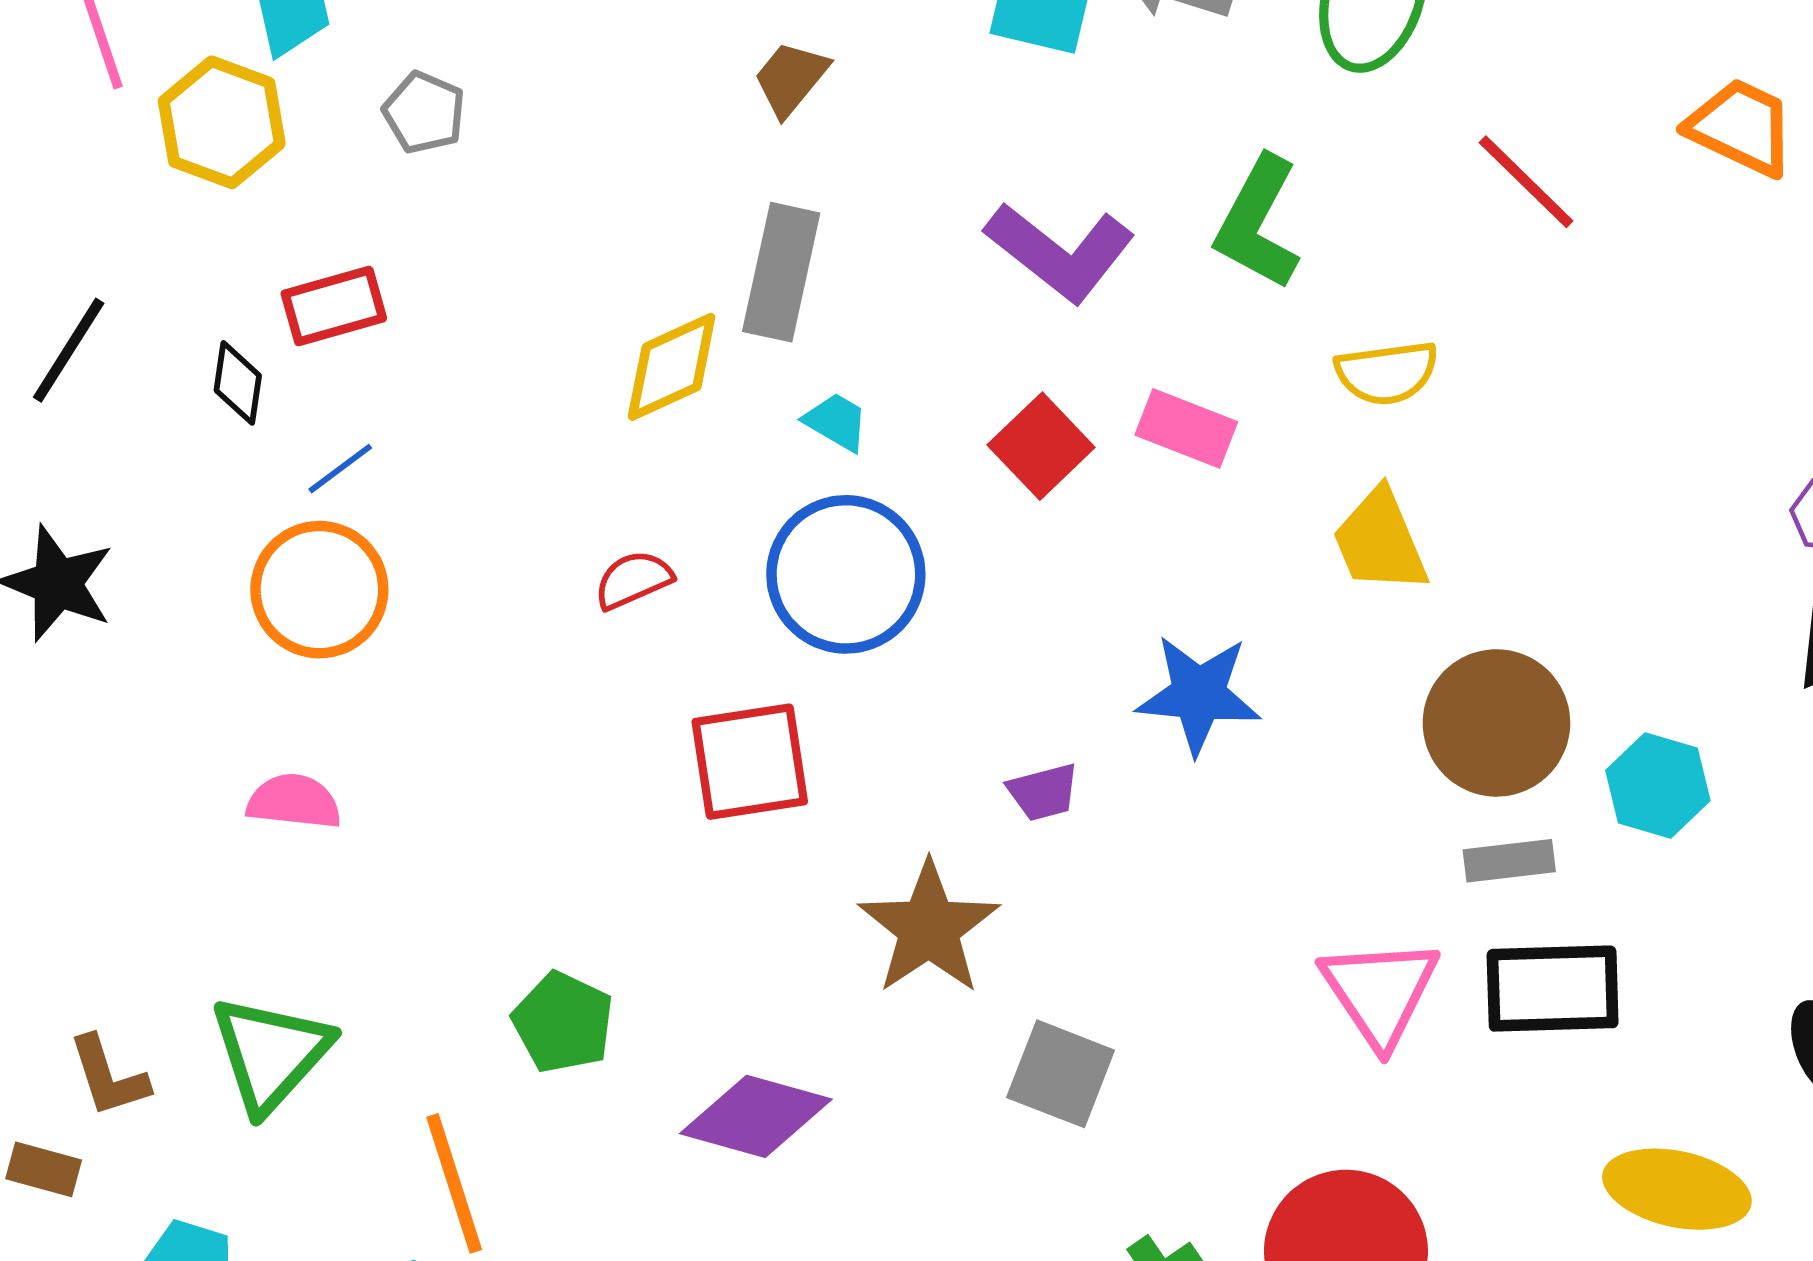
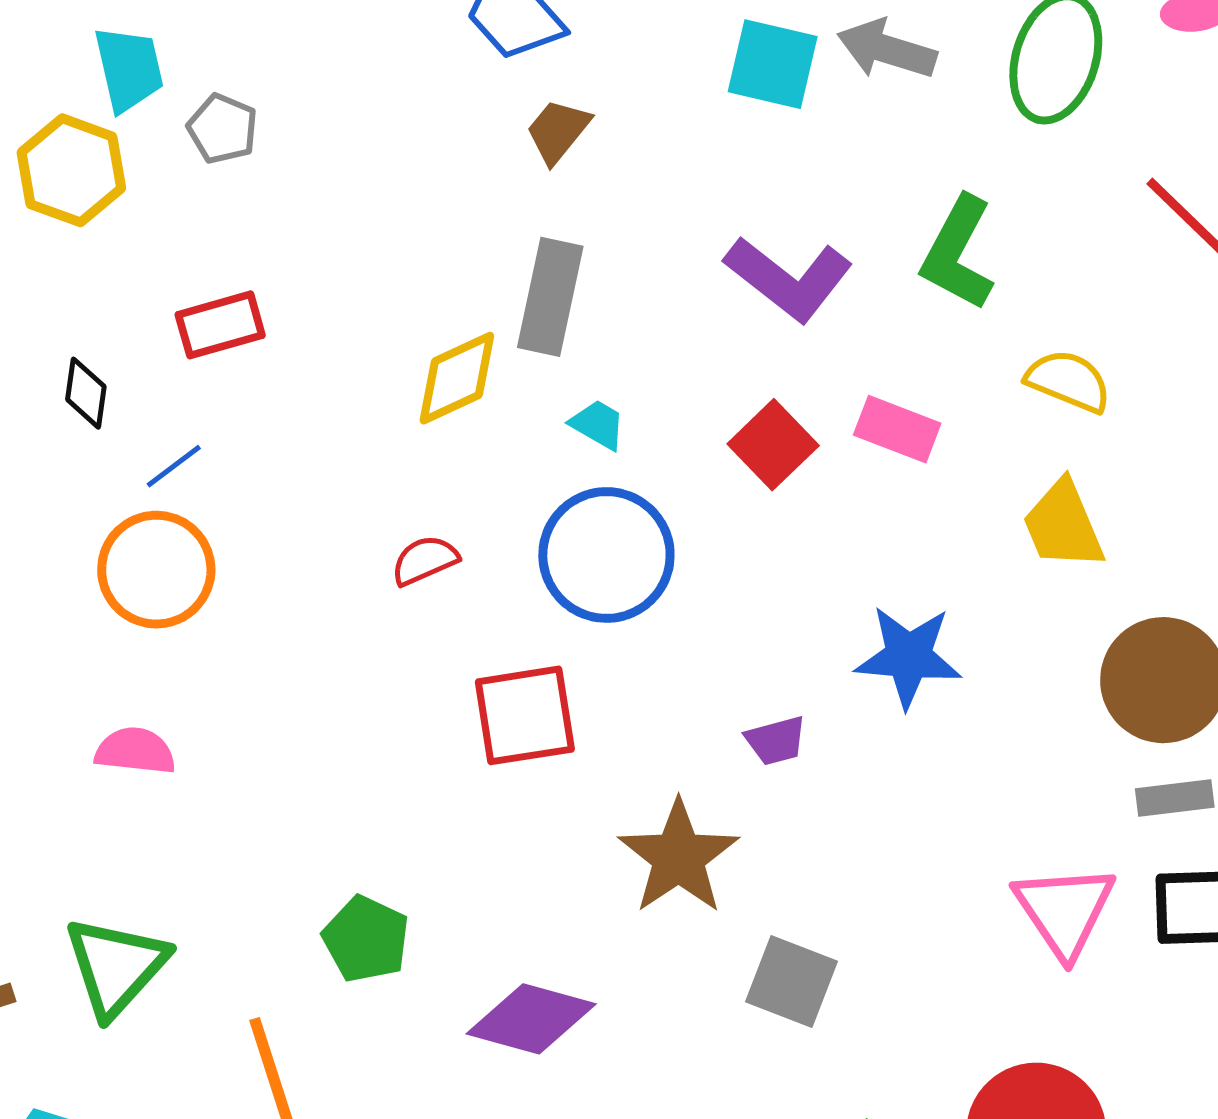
gray pentagon: (424, 113) -> (222, 129), moved
red rectangle: (334, 306) -> (220, 325), moved
yellow semicircle: (1387, 373) -> (1068, 381), turned -150

